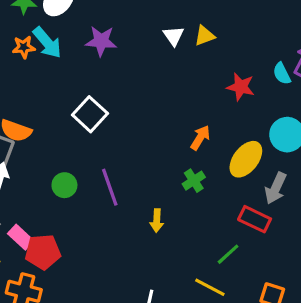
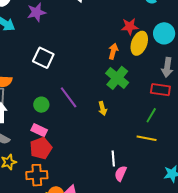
red star: (241, 87) -> (130, 26), moved
yellow ellipse: (246, 159) -> (139, 43), moved
green cross: (194, 181) -> (117, 78), size x1.6
pink rectangle: (21, 237) -> (39, 130), moved

